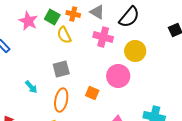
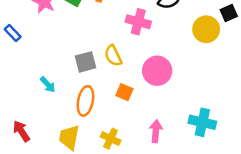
yellow semicircle: (64, 35) -> (113, 56), moved
yellow circle: (135, 51) -> (206, 29), moved

